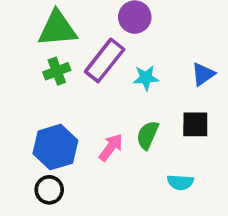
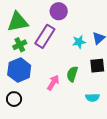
cyan star: (146, 78) -> (79, 42), moved
blue hexagon: (55, 147) -> (19, 70), moved
black circle: (49, 190) -> (14, 99), moved

